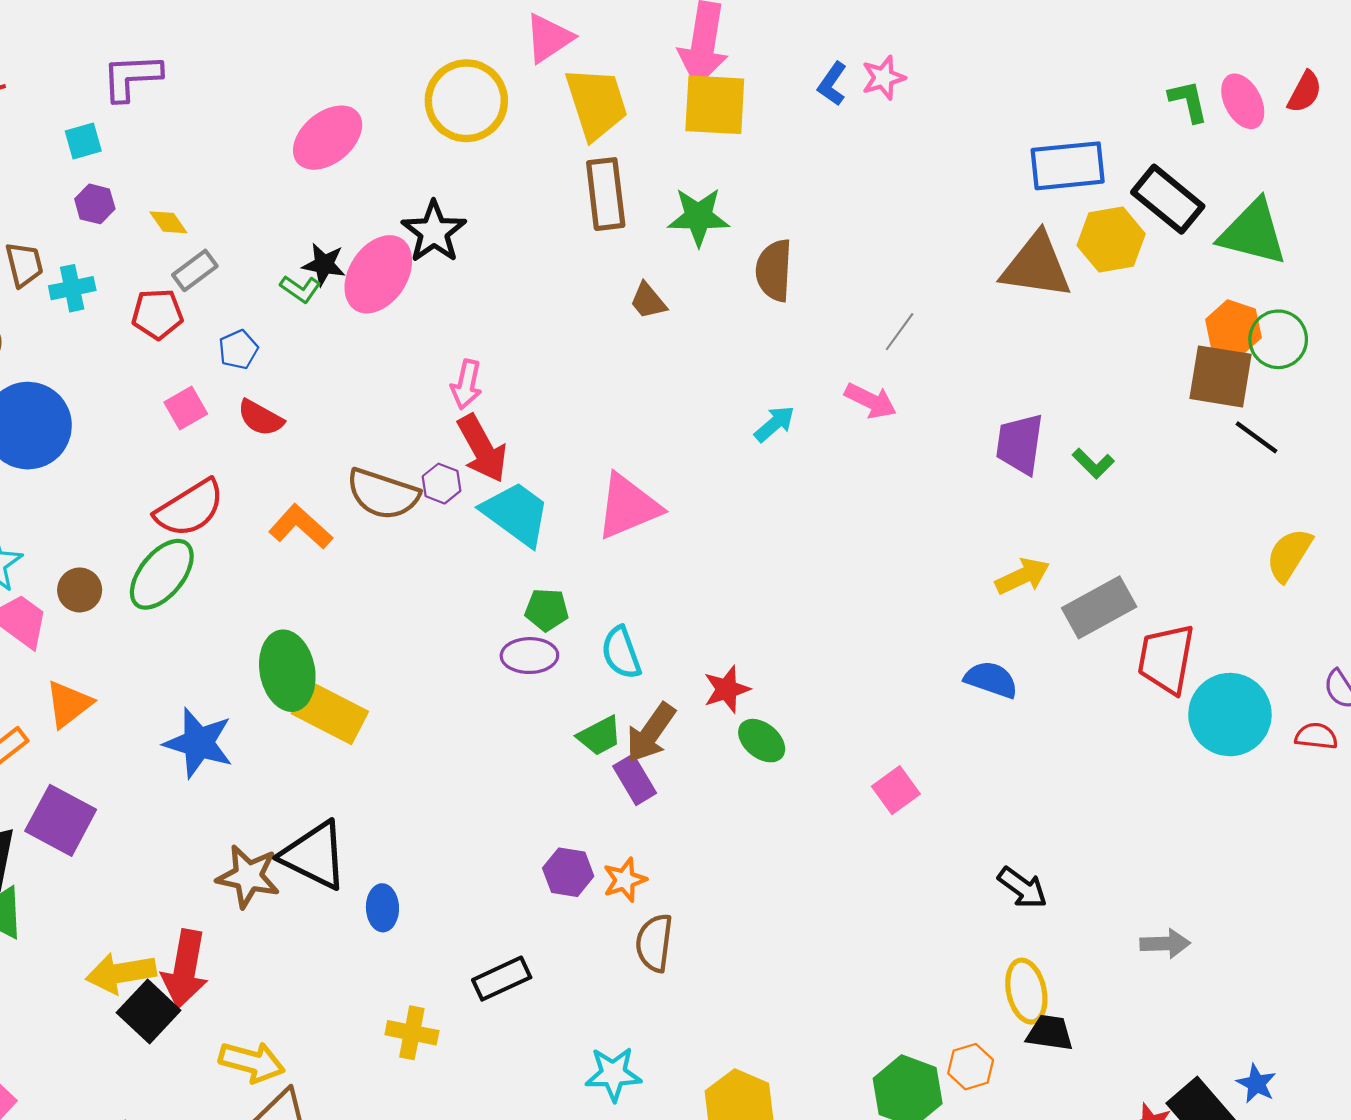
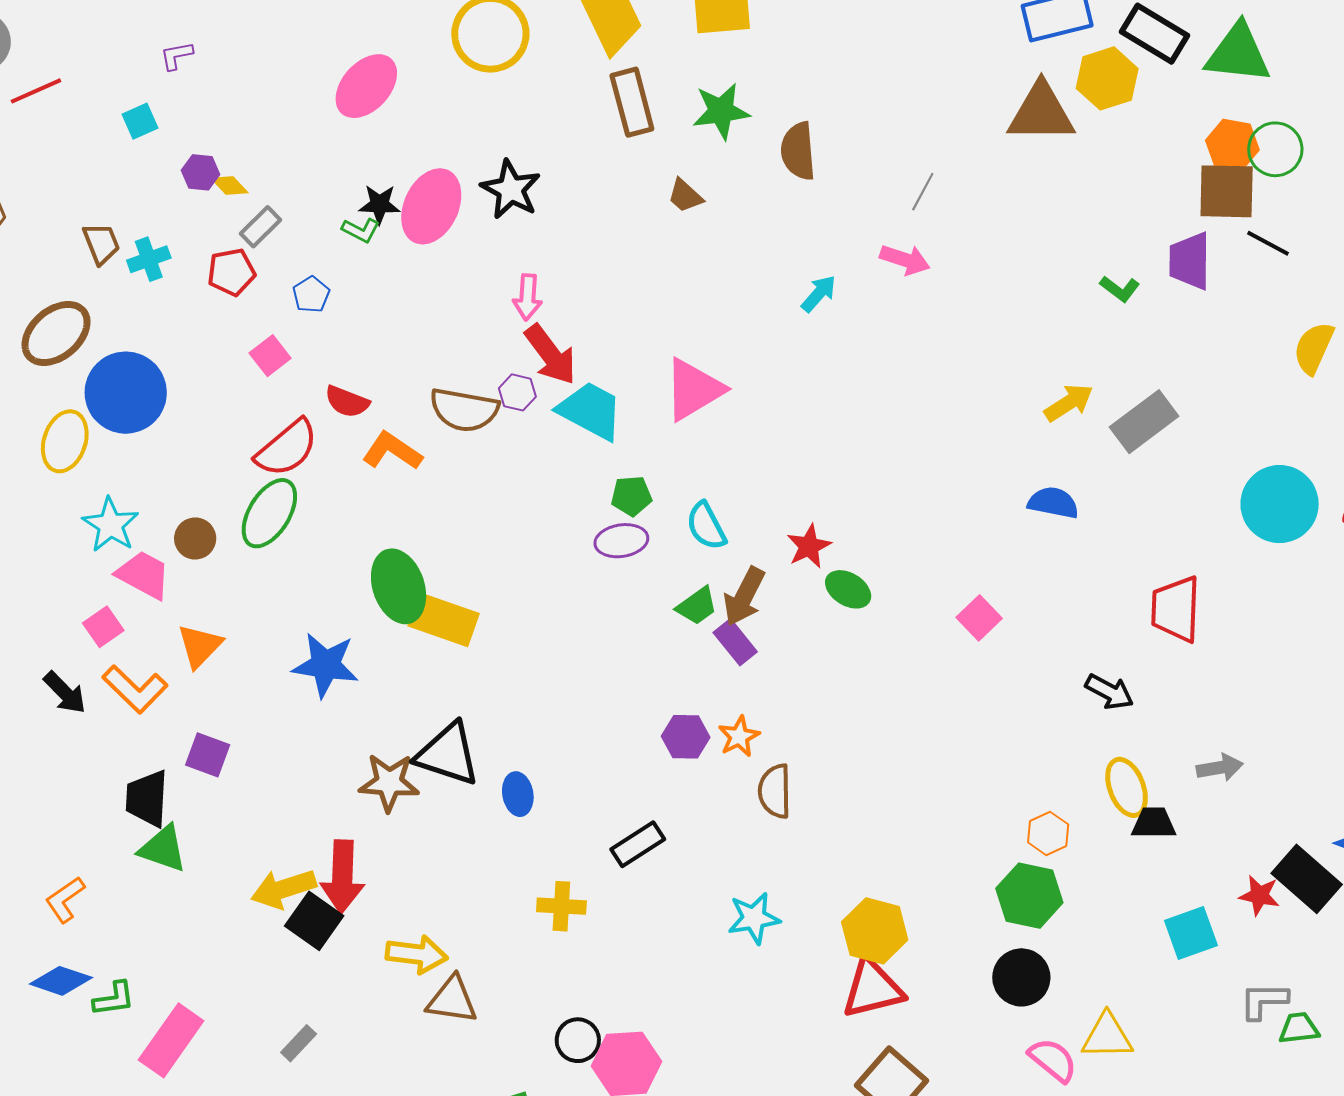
purple L-shape: (132, 77) -> (176, 56), size x0.6
purple hexagon: (95, 204) -> (201, 172), moved
black star: (434, 232) -> (511, 189), moved
red semicircle: (260, 418) -> (347, 402), moved
purple trapezoid: (1020, 444) -> (1190, 261), moved
red trapezoid: (1166, 659) -> (1176, 609), moved
purple square: (61, 820) -> (208, 755), size x0.7
gray arrow: (1165, 944) -> (1220, 768), moved
orange hexagon: (971, 1067) -> (1048, 833), moved

